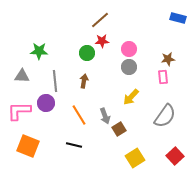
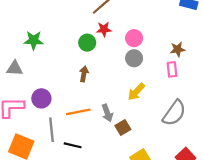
gray line: (55, 81) -> (51, 130), moved
orange line: (79, 115) -> (78, 112), turned -70

